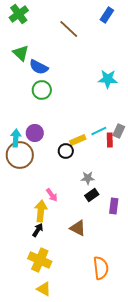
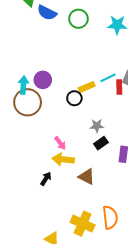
green circle: (42, 90) -> (78, 19), moved
yellow arrow: (41, 211) -> (63, 159), moved, turned -90
yellow cross: (40, 260) -> (83, 224), moved

